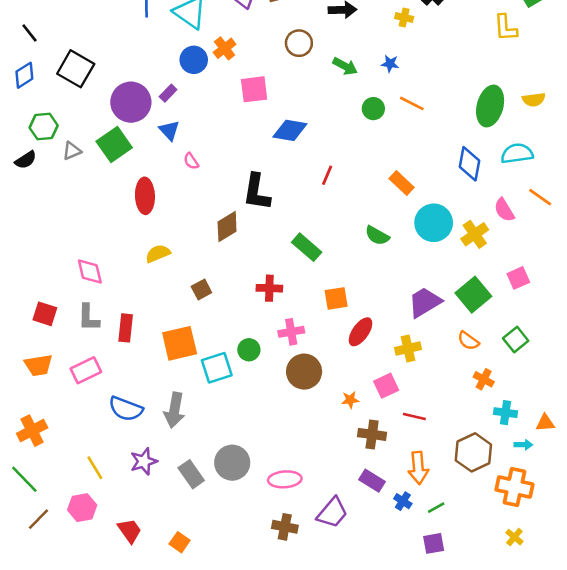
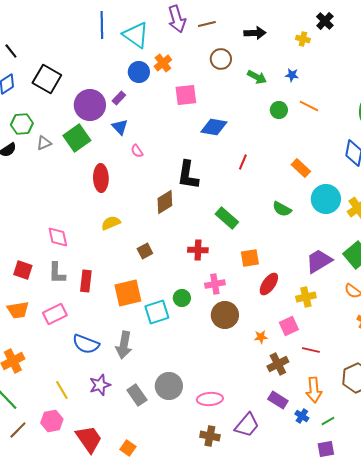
brown cross: (372, 434) -> (278, 364), turned -35
red trapezoid: (130, 531) -> (89, 439), size x1.4

